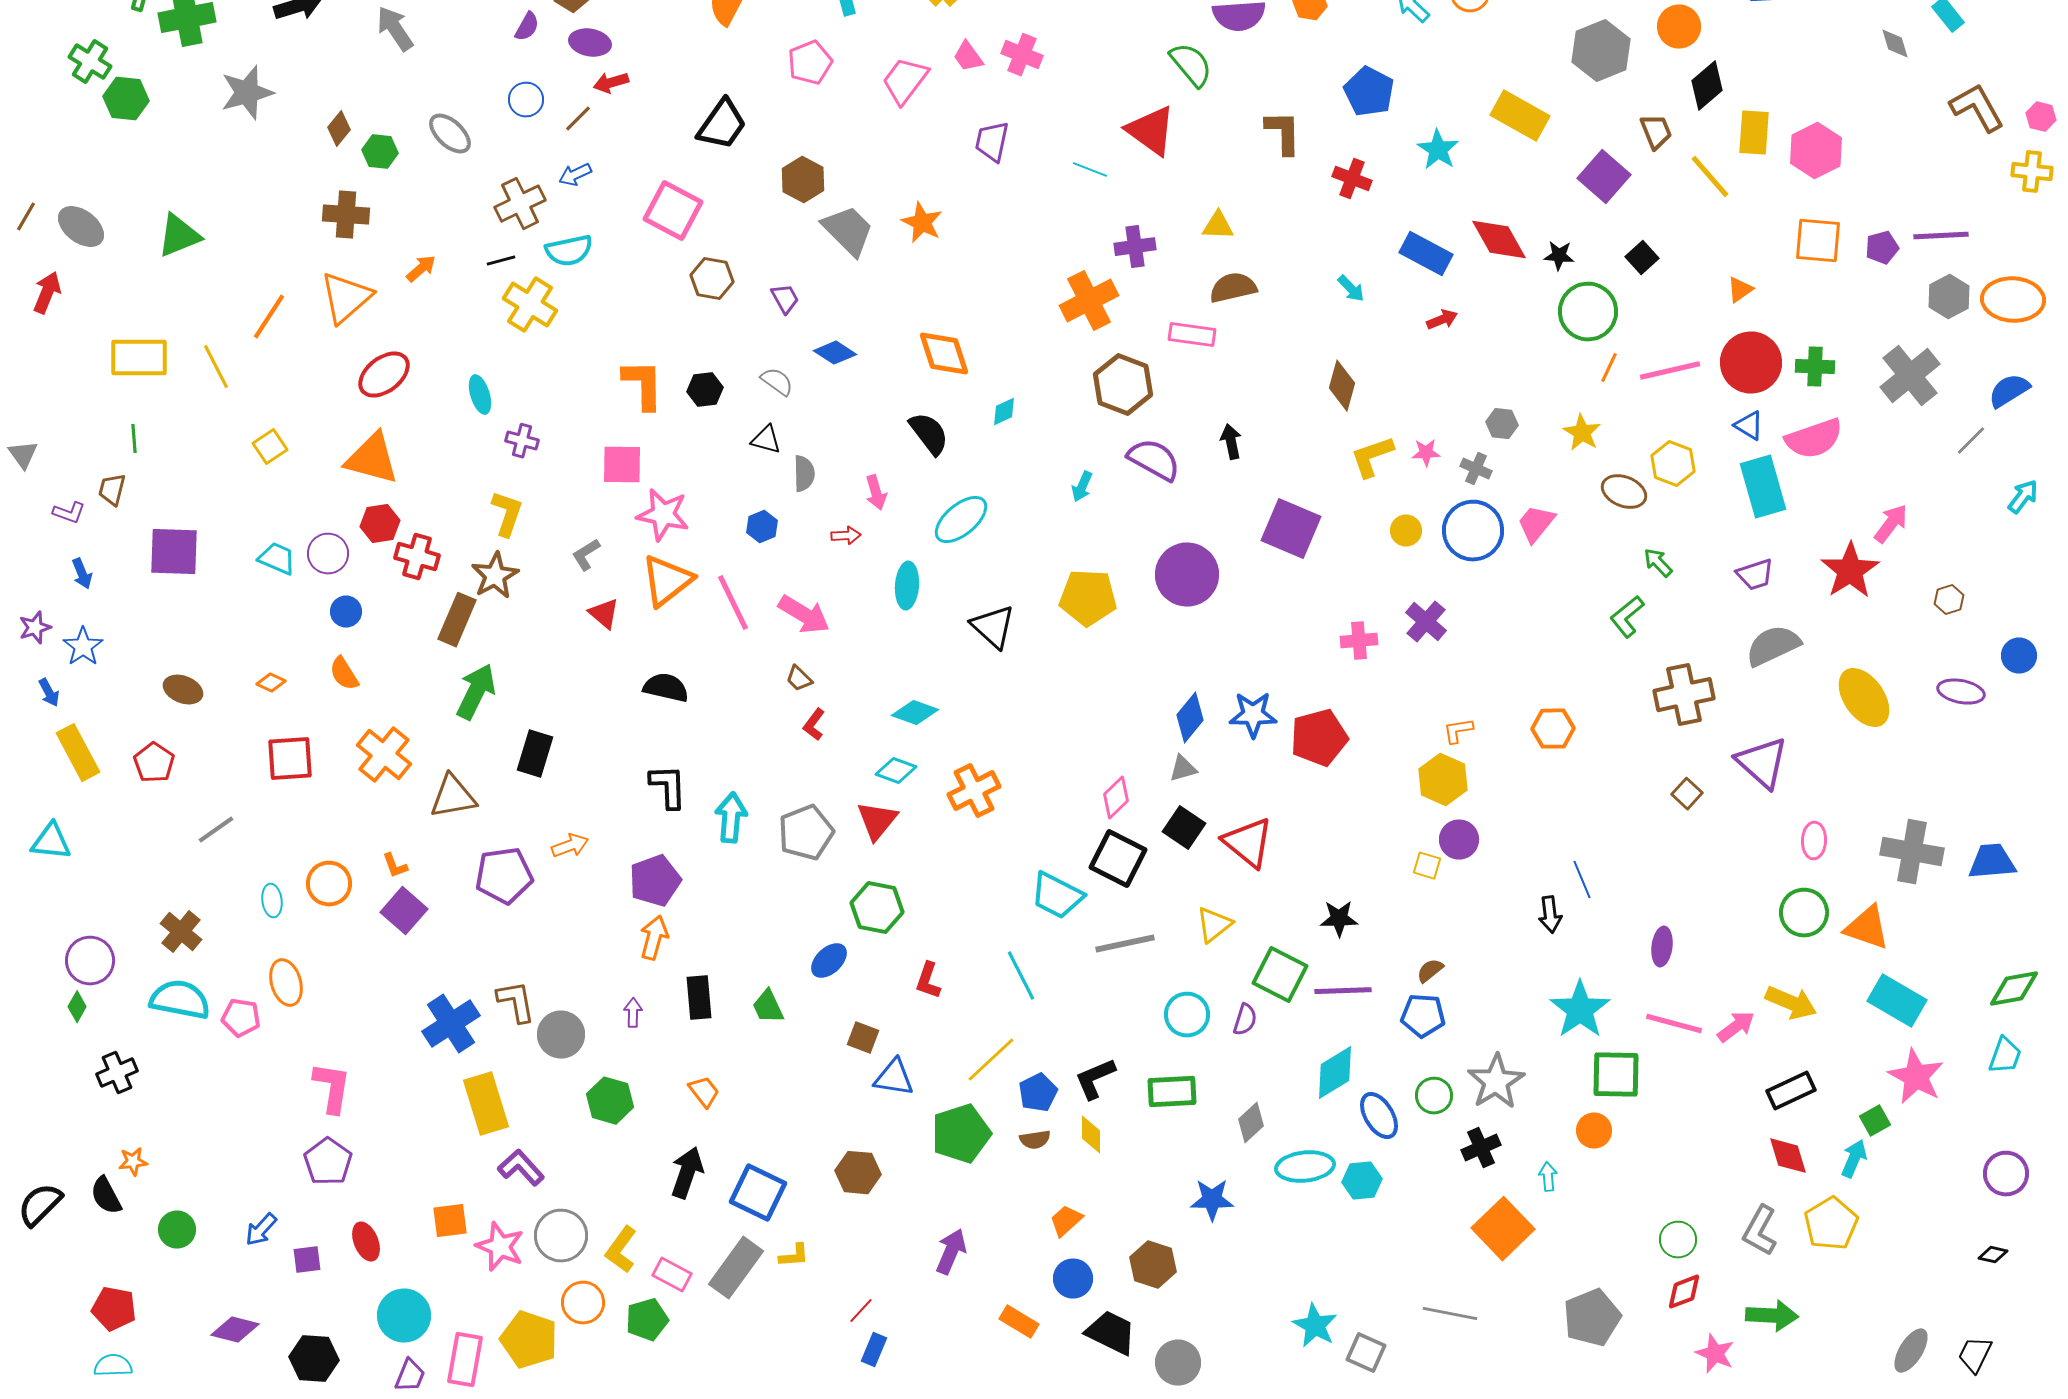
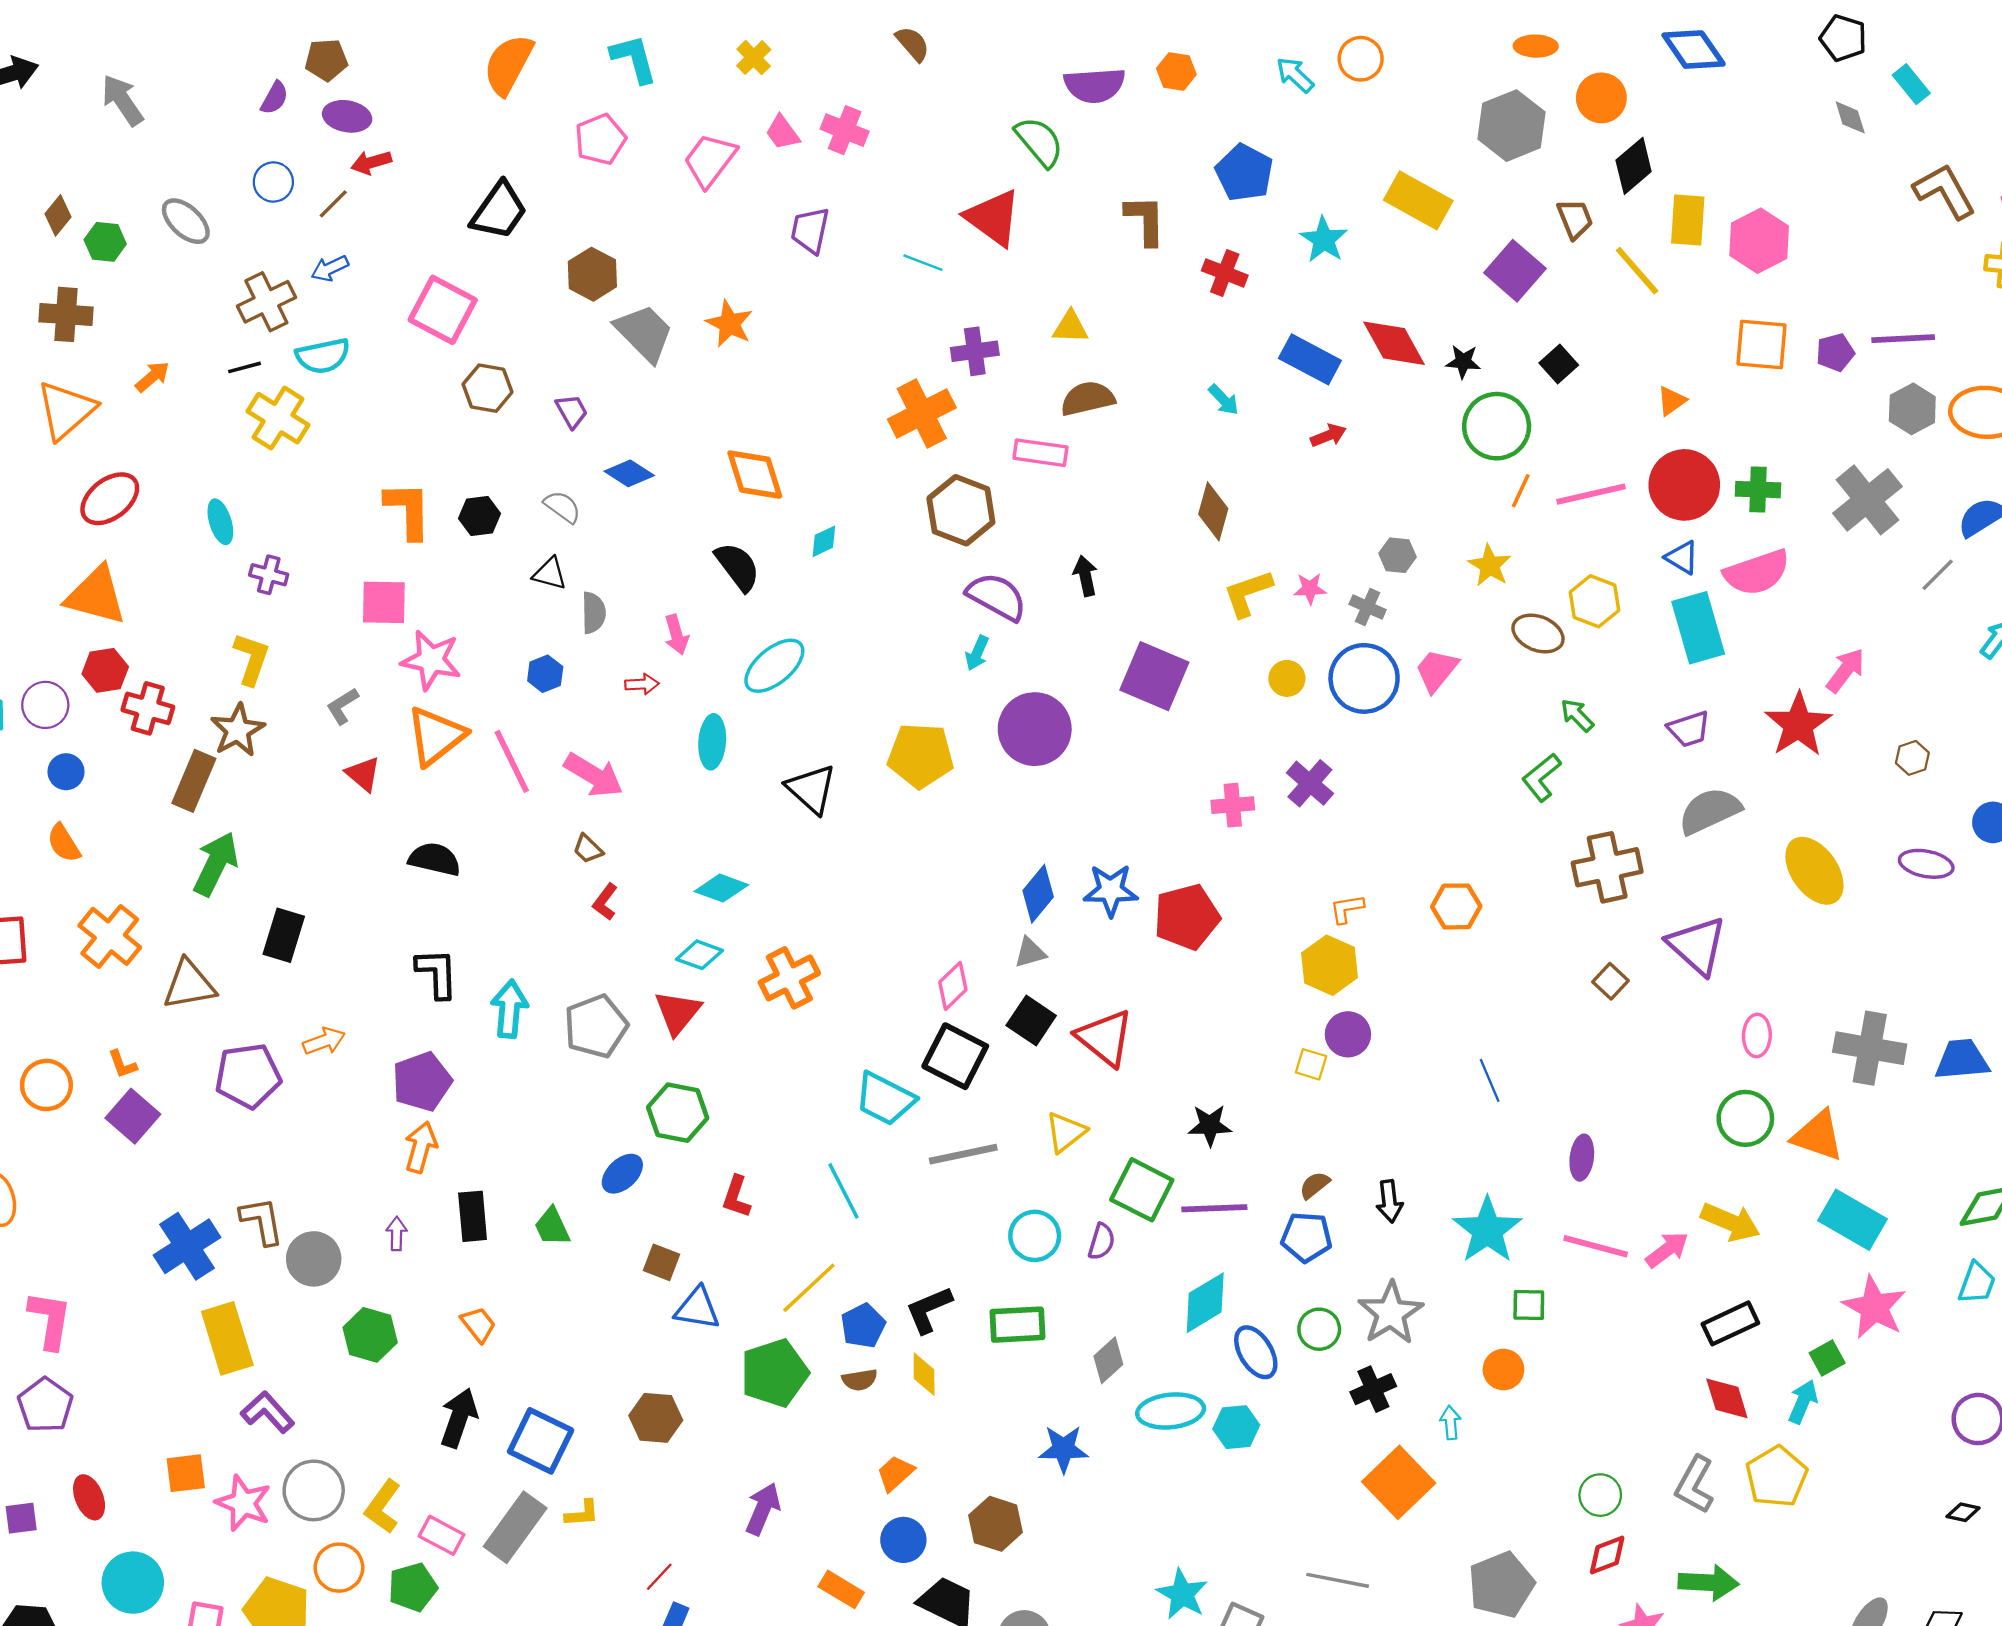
cyan arrow: (1082, 487) -> (977, 653), moved
black arrow: (1550, 915) -> (1389, 1201), moved
green square: (1616, 1075) -> (1529, 1305), size x0.6

